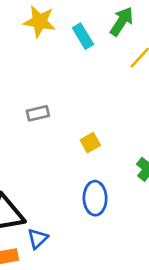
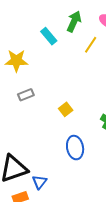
yellow star: (39, 21) -> (16, 61), moved

